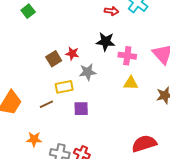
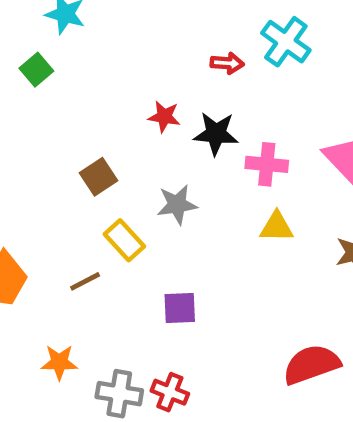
red star: (72, 53) -> (164, 117), moved
yellow rectangle: (64, 87) -> (124, 240), turned 60
purple square: (81, 109) -> (180, 308), moved

